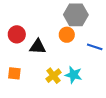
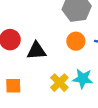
orange circle: (67, 35) -> (76, 41), moved

